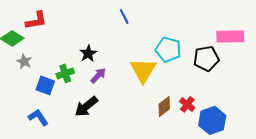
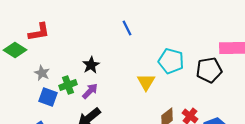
gray star: (24, 61) -> (42, 73), moved
yellow triangle: (143, 70) -> (146, 82), size x0.7
purple arrow: (98, 75) -> (90, 91), moved

